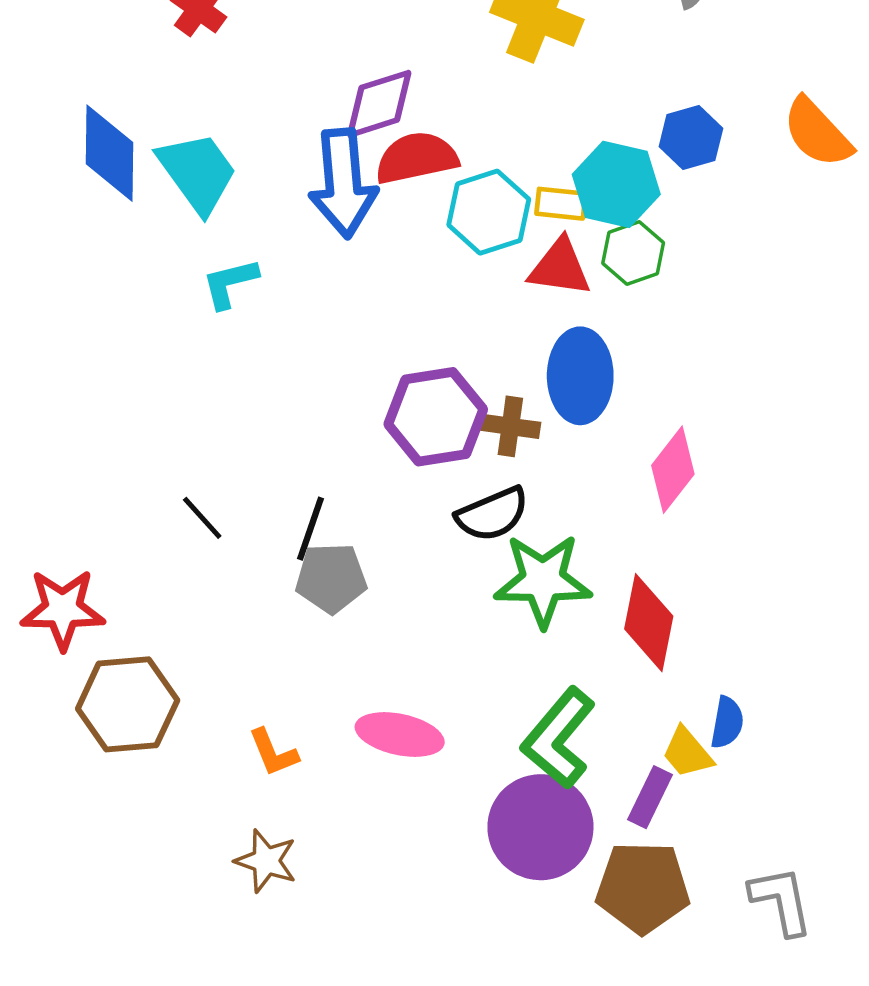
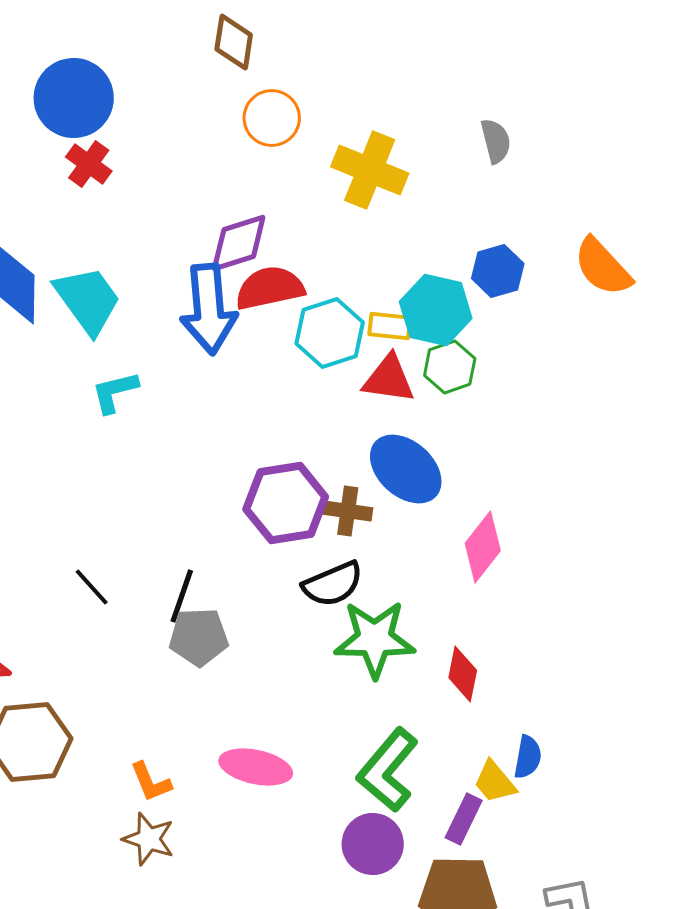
blue ellipse: (580, 376) -> (406, 469), turned -48
red diamond: (649, 623) -> (463, 674), size x0.7
purple circle: (540, 827) -> (373, 844), size x0.7
brown star: (266, 861) -> (149, 839), moved

